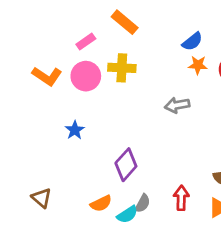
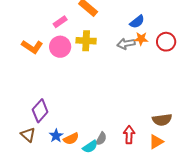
gray arrow: (177, 105) -> (126, 44), moved
blue star: (75, 130) -> (56, 136), moved
purple diamond: (126, 165) -> (40, 111), moved

